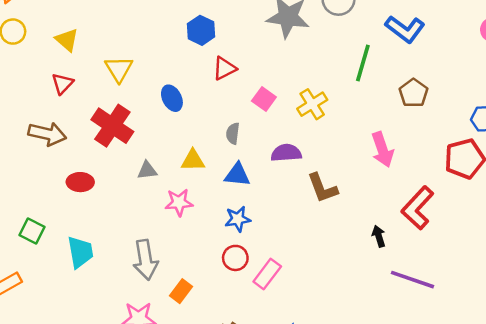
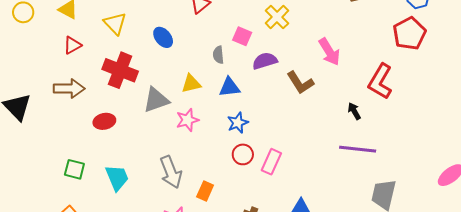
red triangle: (62, 83) -> (72, 45), turned 30
pink square: (264, 99) -> (242, 36), moved
pink arrow: (382, 150) -> (329, 52), moved
gray triangle: (147, 170) -> (156, 100), size x1.6
purple line: (412, 280) -> (358, 149), moved

